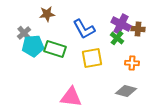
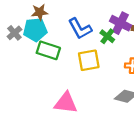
green cross: (117, 38) -> (107, 36), moved
cyan pentagon: (33, 46) -> (35, 30), moved

